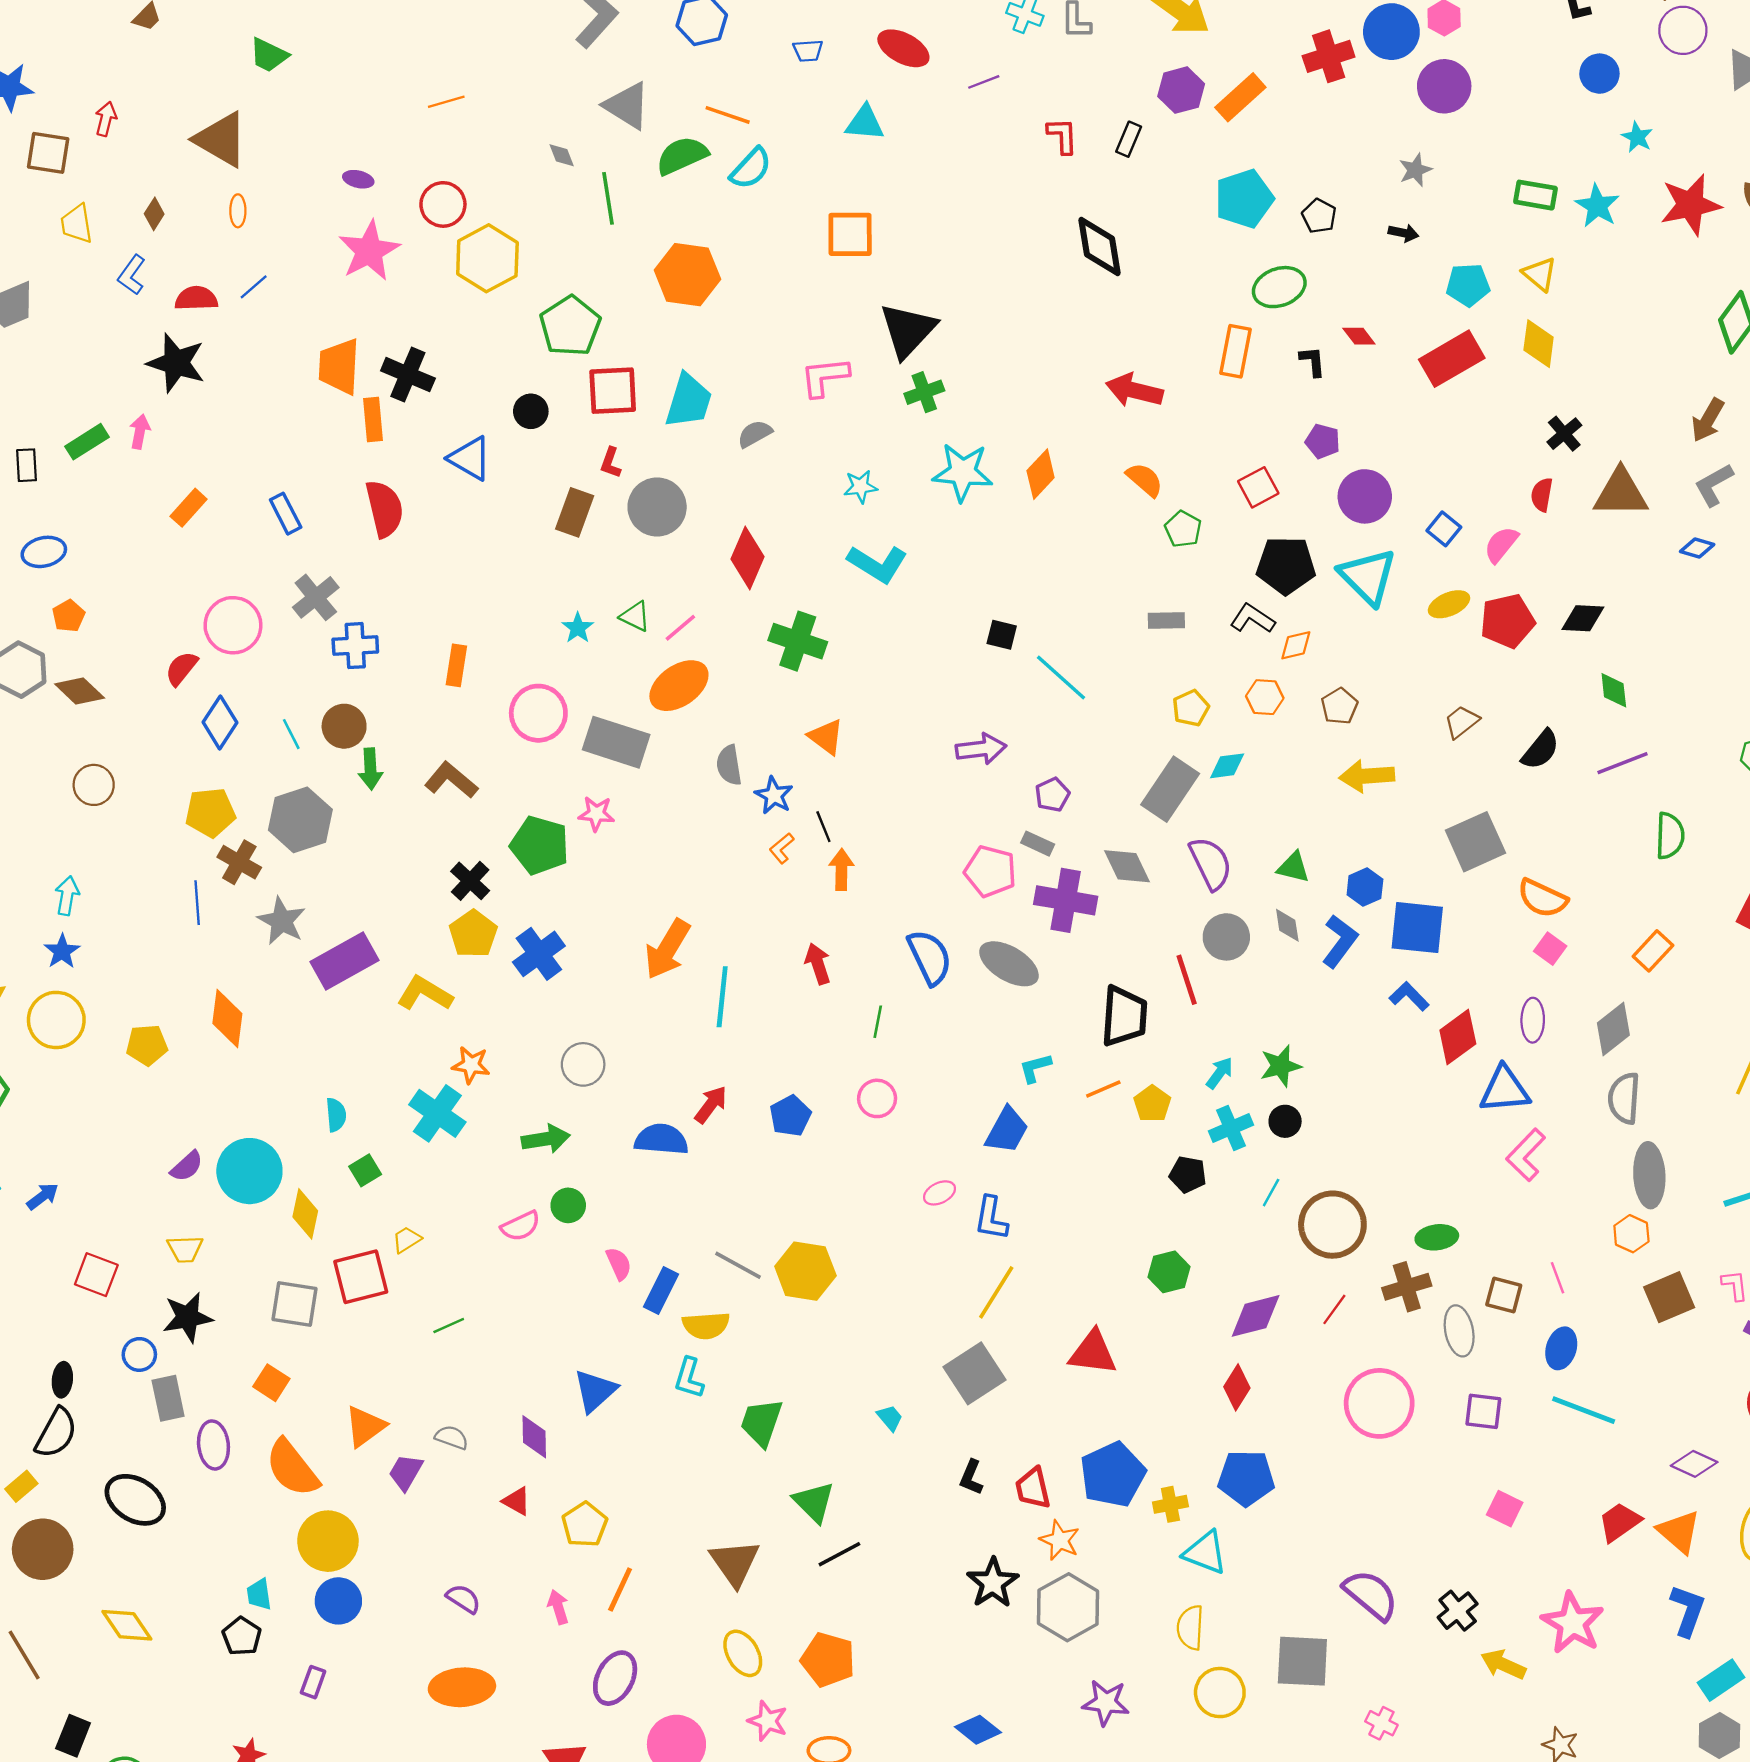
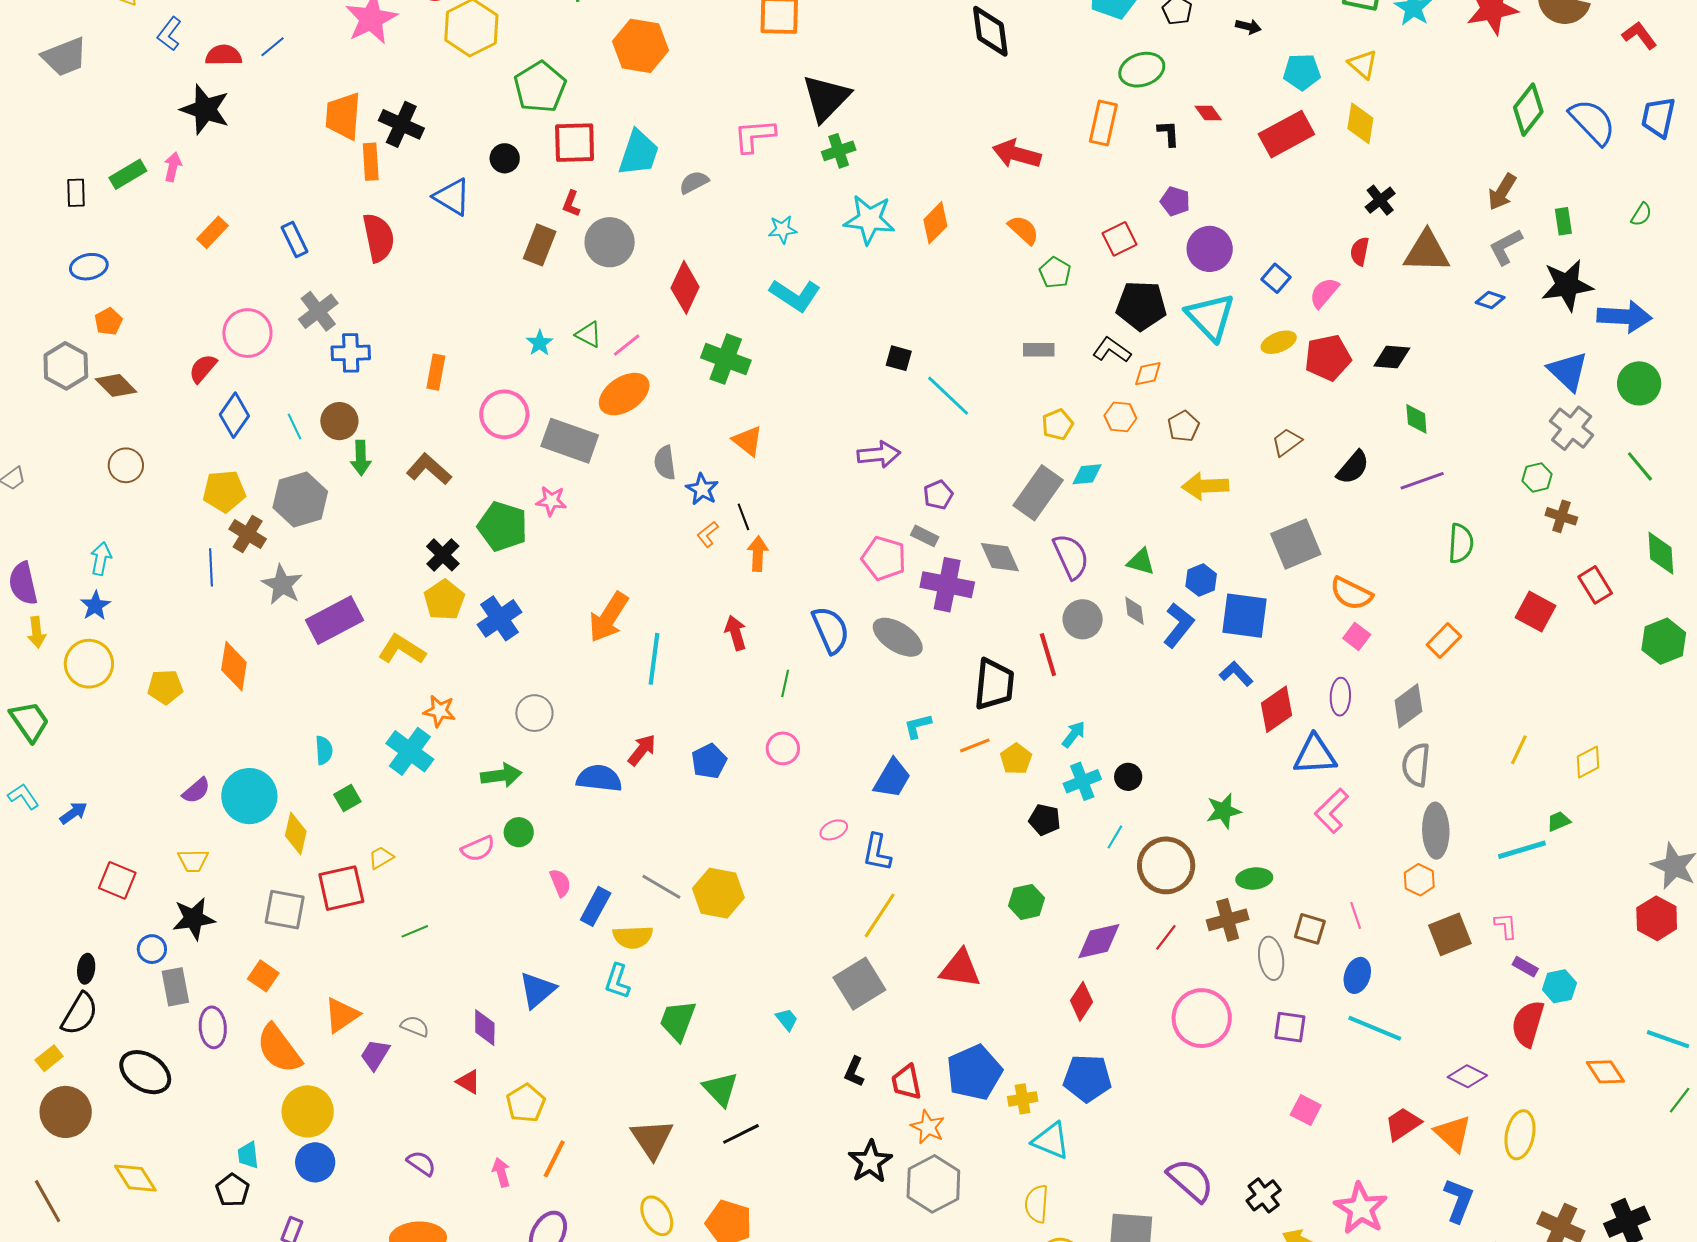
green star: (1281, 1066) -> (1224, 811), moved

